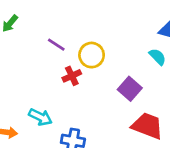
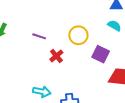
yellow circle: (92, 55) -> (78, 35), moved

